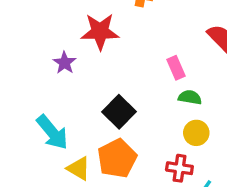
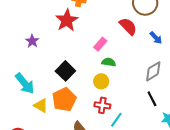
red star: (100, 32) -> (67, 20), moved, turned -30
pink rectangle: (176, 68) -> (100, 44), turned 64
yellow circle: (196, 133) -> (101, 81), moved

